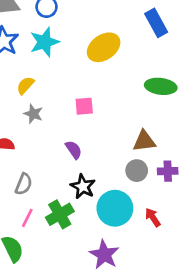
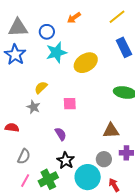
cyan star: (44, 42) -> (56, 53), moved
yellow semicircle: (25, 85) -> (41, 87), moved
gray circle: (137, 171) -> (104, 159), moved

